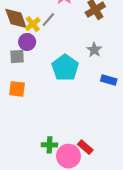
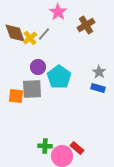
purple circle: (27, 42) -> (38, 67), moved
gray star: (94, 50) -> (99, 72), moved
gray square: (17, 56) -> (32, 89), moved, size x1.5

